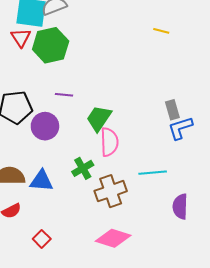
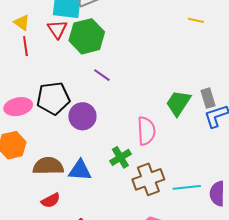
purple line: (64, 95) -> (102, 75), moved, turned 30
green trapezoid: (99, 118) -> (178, 103), moved
cyan line: (153, 173) -> (187, 187), moved

